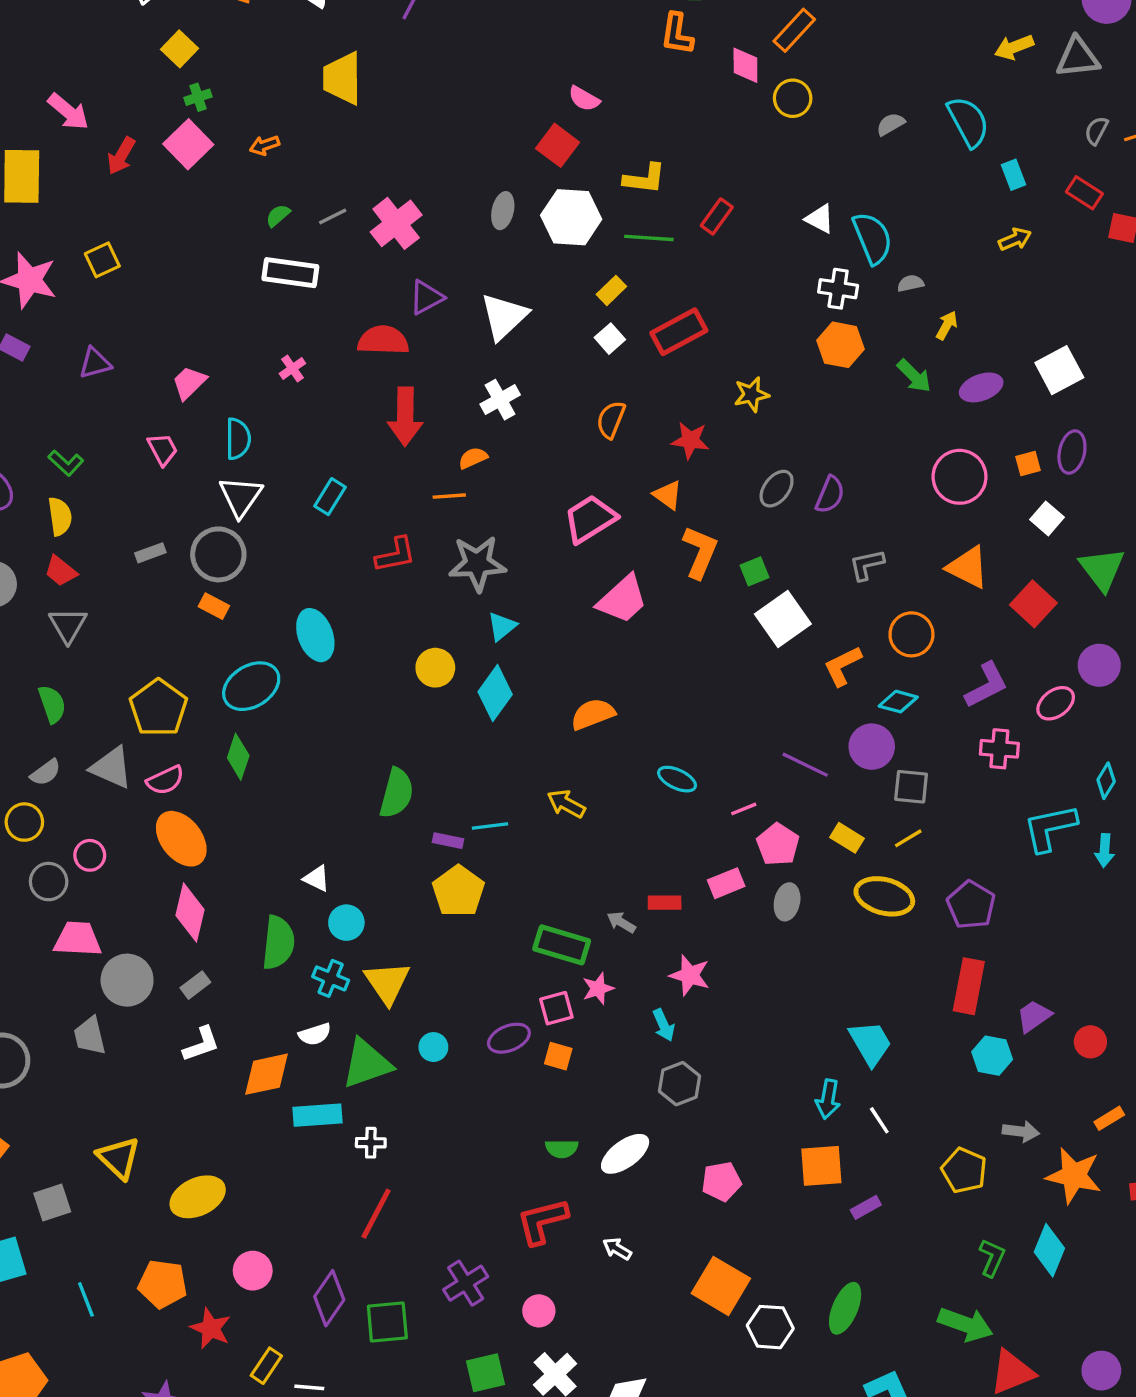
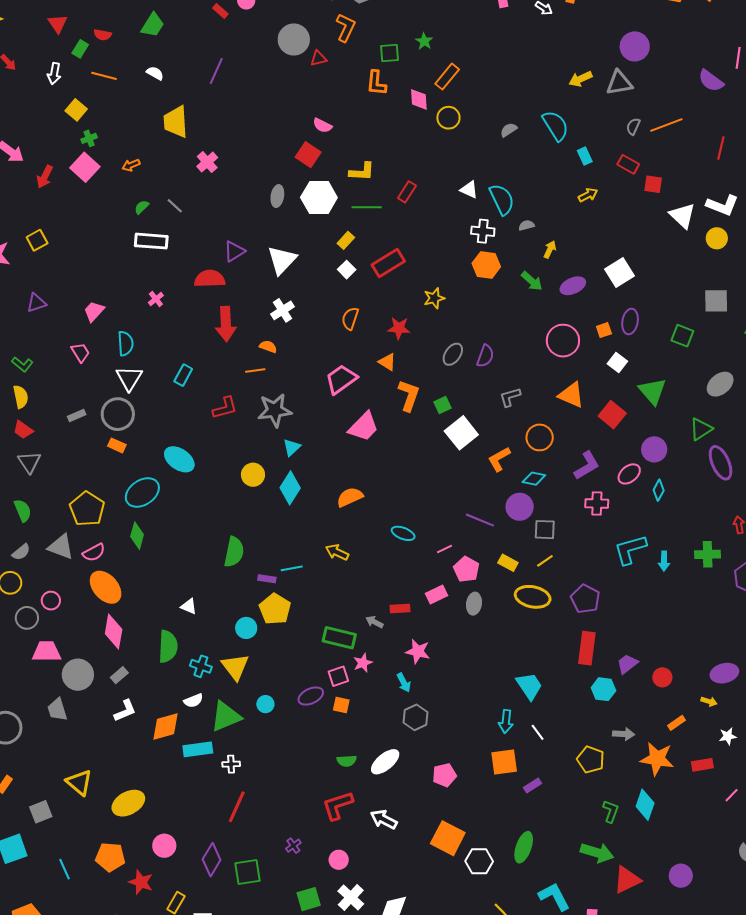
gray line: (333, 216) -> (175, 206), turned 72
pink cross: (396, 223) -> (207, 162), moved, size x0.7
orange semicircle: (473, 458) -> (268, 347), turned 48
cyan ellipse: (315, 635) -> (179, 459), turned -32
cyan diamond: (1106, 781) -> (659, 490), moved
cyan circle: (346, 923) -> (246, 628), moved
white arrow: (617, 1249) -> (384, 819), size x1.5
purple cross: (466, 1283) -> (293, 846), size x0.6

